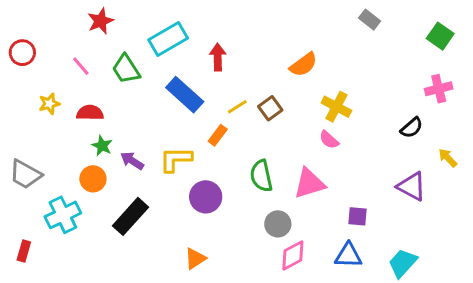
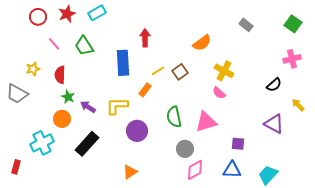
gray rectangle: (370, 20) -> (246, 25), moved
cyan rectangle: (168, 39) -> (97, 13), moved, size x0.7
red circle: (22, 53) -> (38, 17), moved
blue rectangle: (185, 95) -> (123, 63), turned 45
red semicircle: (90, 113) -> (60, 75), turned -90
gray trapezoid: (25, 174) -> (17, 94), moved

